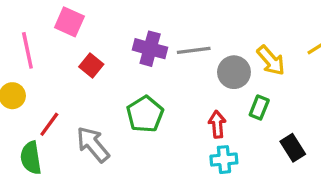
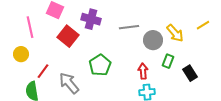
purple cross: (150, 49) -> (91, 19), moved
red square: (91, 65) -> (68, 36), size x1.5
black rectangle: (293, 148) -> (190, 73), moved

